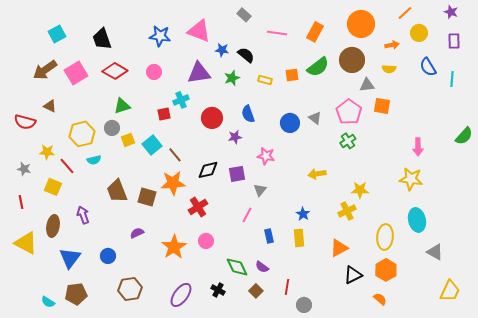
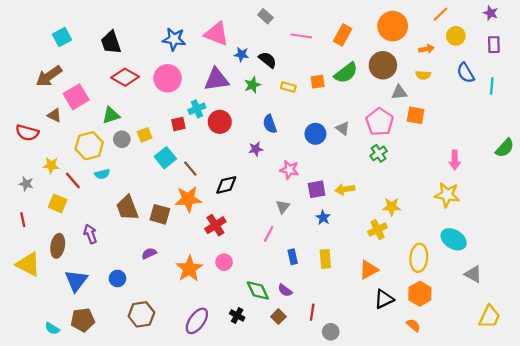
pink circle: (154, 72) -> (168, 78), size x1.6
pink square: (76, 73) -> (76, 97), moved
green triangle: (122, 106) -> (111, 115), moved
red circle: (212, 118) -> (220, 122), moved
yellow square: (128, 140) -> (145, 135), moved
purple square: (237, 174) -> (317, 189), moved
blue star: (303, 214) -> (323, 218), moved
cyan ellipse: (417, 220) -> (454, 239), turned -45

